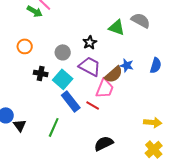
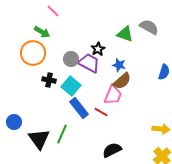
green arrow: (35, 11) -> (42, 32), moved
orange circle: (25, 46) -> (33, 53), size x1.6
blue star: (127, 65) -> (119, 65), moved
purple trapezoid: (90, 66) -> (89, 63), moved
black triangle: (20, 125) -> (39, 139), moved, size x1.6

